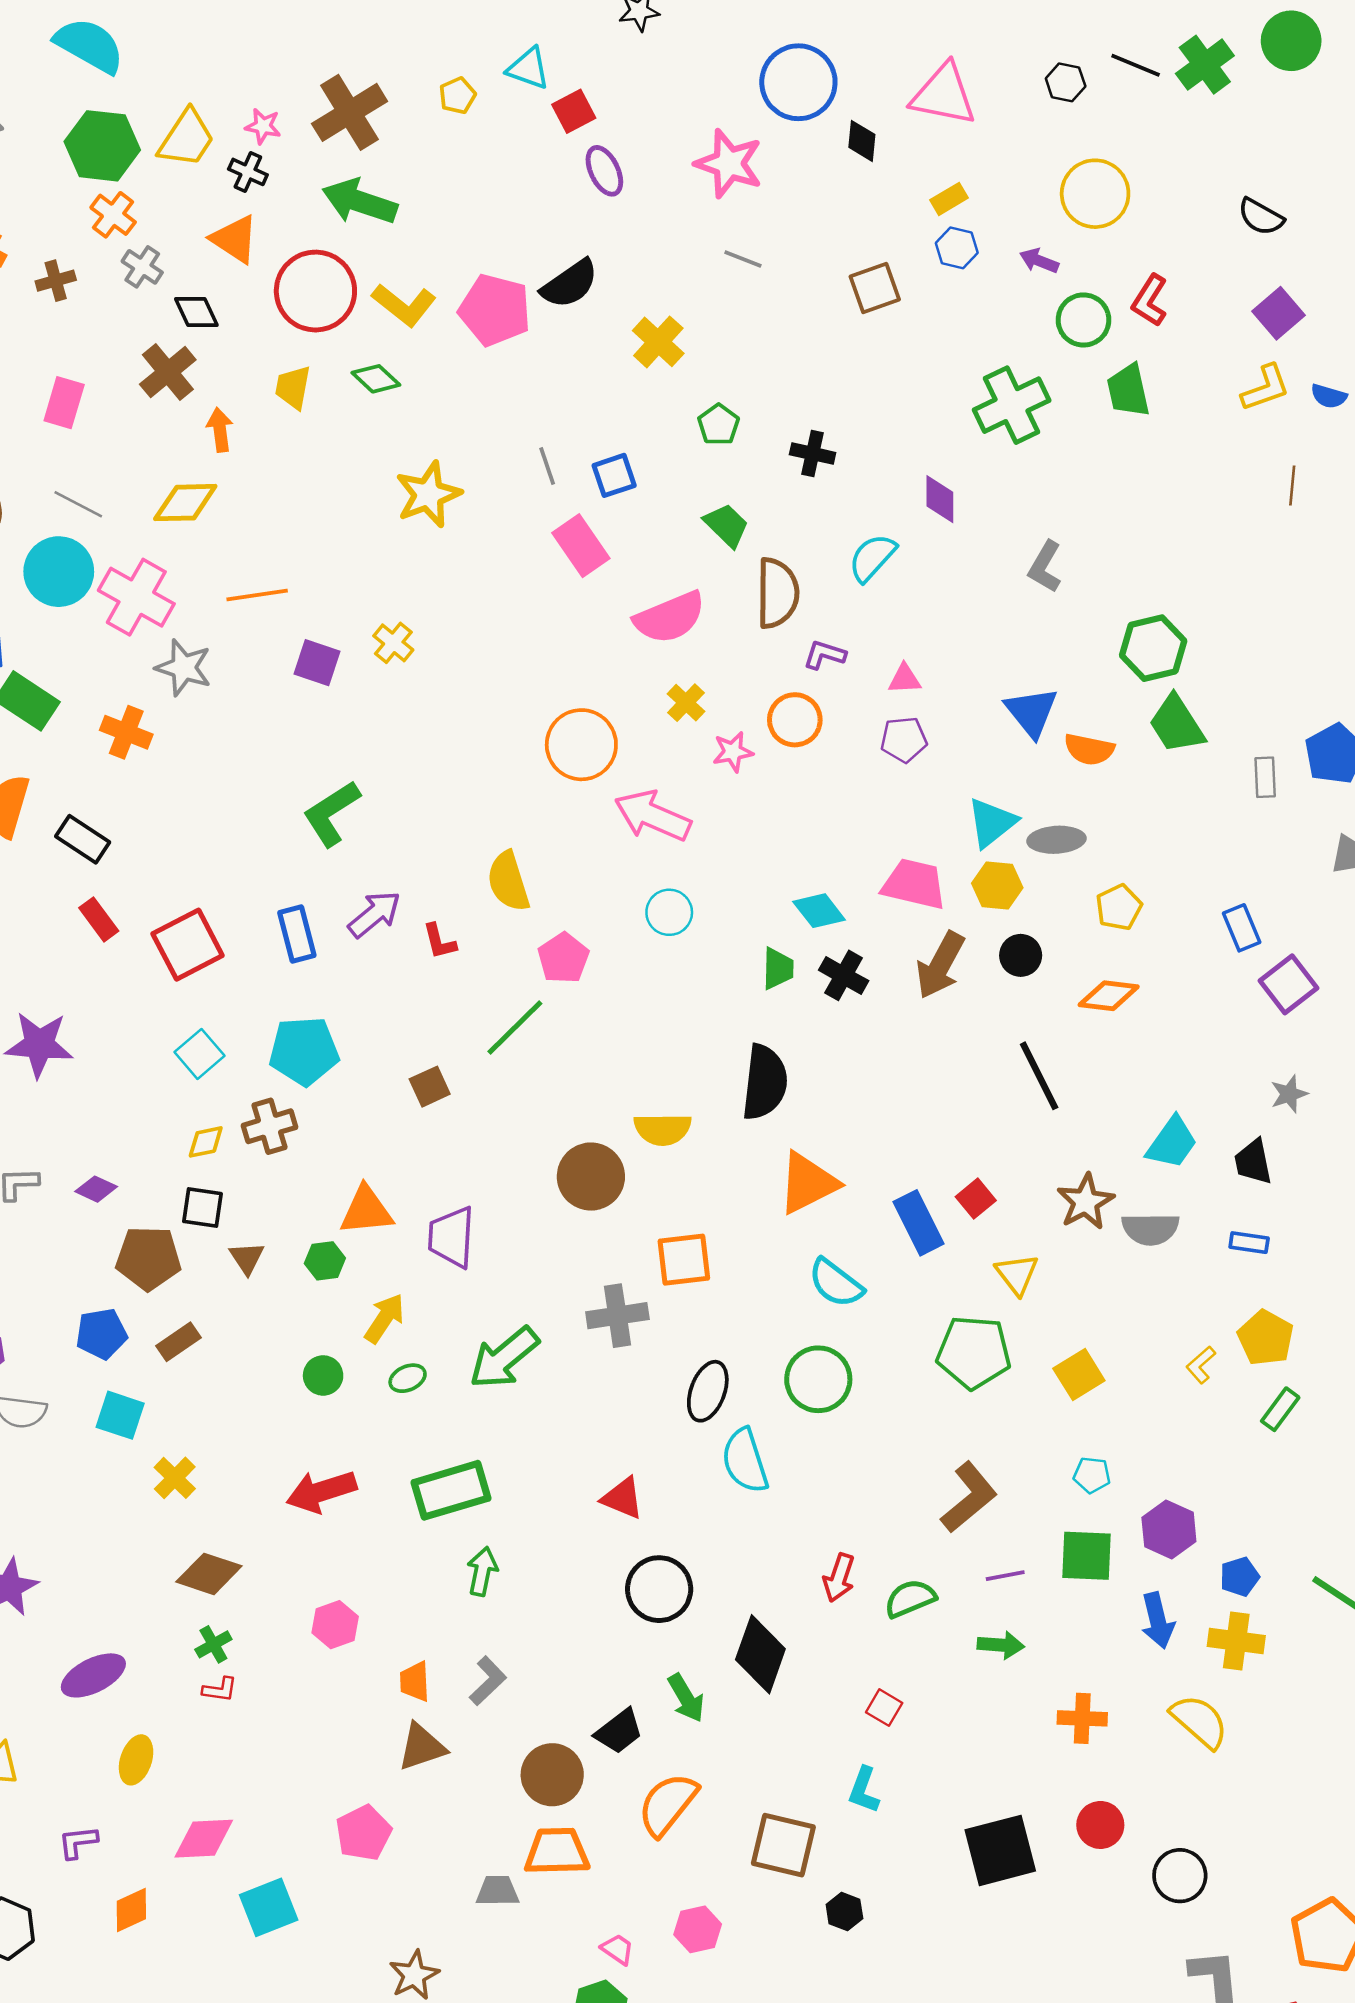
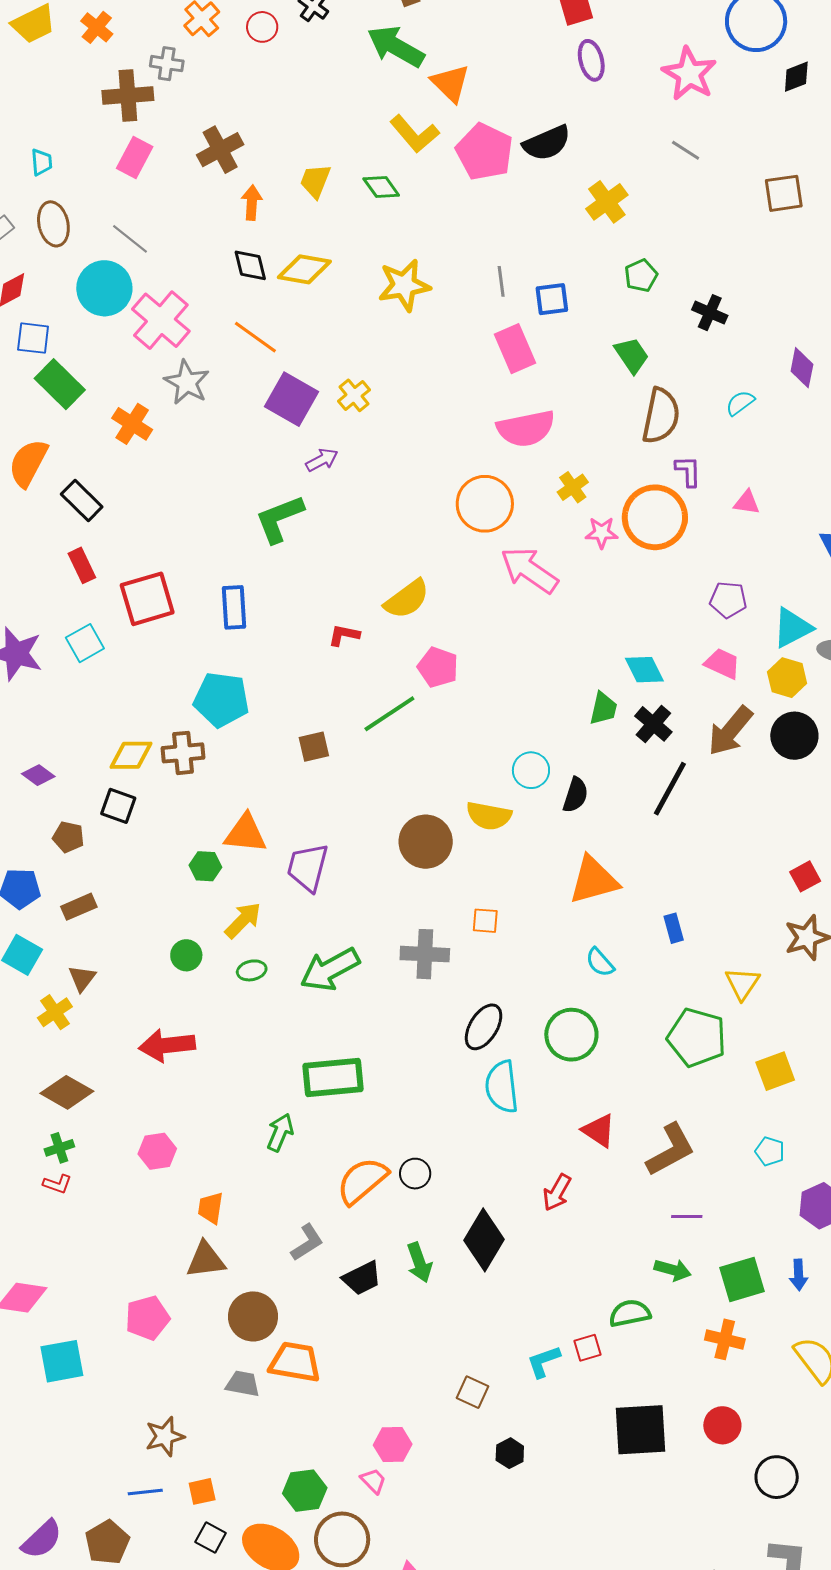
black diamond: (862, 141) -> (796, 77), turned 52
orange triangle: (235, 239) -> (450, 83), moved
gray cross: (142, 267) -> (167, 64), moved, turned -36
brown cross: (56, 281) -> (128, 96), moved, size x1.6
red circle: (315, 291) -> (262, 27), moved, size x0.5
black diamond: (196, 312) -> (250, 265), moved
yellow diamond: (185, 503) -> (304, 269), moved
cyan semicircle: (872, 558) -> (740, 403), size x0.7
orange line: (257, 595) -> (255, 337), turned 33
pink semicircle: (670, 617) -> (526, 429), moved
purple L-shape: (825, 655) -> (688, 471), turned 60
purple square: (317, 663) -> (292, 399), size x1.4
orange circle: (795, 720) -> (655, 517), size x1.5
purple pentagon: (904, 739) -> (728, 600), moved
yellow semicircle: (508, 882) -> (407, 599), turned -120
pink trapezoid: (914, 884) -> (722, 664), size x0.7
cyan circle: (669, 912) -> (531, 770), moved
purple arrow: (374, 914) -> (322, 460), moved, size x0.7
red L-shape: (439, 941) -> (344, 635), turned 104
black circle: (1021, 955) -> (794, 736), size x1.4
pink pentagon: (563, 958) -> (438, 667), turned -30
cyan square: (199, 1054) -> (85, 643), moved
black line: (1039, 1076) -> (670, 789), moved, turned 44
black semicircle: (765, 1082) -> (575, 795), size x0.6
yellow diamond: (206, 1142) -> (131, 755), size x1.4
red square: (976, 1199) -> (805, 876), moved
blue rectangle: (918, 1223) -> (674, 928), size x0.6
brown pentagon: (148, 1258) -> (68, 837), size x0.6
brown triangle: (247, 1258) -> (82, 978), moved
orange square: (684, 1260) -> (485, 921), size x0.6
cyan semicircle: (836, 1283) -> (600, 962), size x0.7
green rectangle: (451, 1490) -> (333, 1077), moved
red triangle: (623, 1498) -> (599, 1131), moved
green square: (1087, 1556) -> (742, 1280), moved, turned -30
black circle: (659, 1589) -> (415, 1174), size x0.6
green semicircle: (910, 1598) -> (630, 1313), moved
blue arrow: (1158, 1621) -> (799, 1275), size x0.7
gray L-shape: (488, 1681) -> (307, 1242), moved
red square: (884, 1708) -> (587, 1348), moved, turned 32
brown circle: (552, 1775) -> (253, 1316), moved
cyan L-shape: (864, 1790) -> (544, 1362), turned 39
orange semicircle: (668, 1804) -> (362, 1181), moved
brown square: (783, 1845) -> (472, 1392), size x0.6
pink trapezoid: (618, 1949) -> (373, 1481), moved

